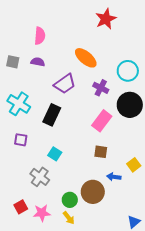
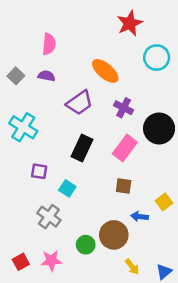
gray square: (13, 62) -> (16, 76), turned 32
cyan circle: (128, 71) -> (157, 58), moved
black rectangle: (52, 115) -> (82, 148), moved
purple square: (21, 140) -> (39, 171), moved
red square: (21, 207) -> (21, 262), moved
yellow arrow: (69, 218) -> (132, 267), moved

